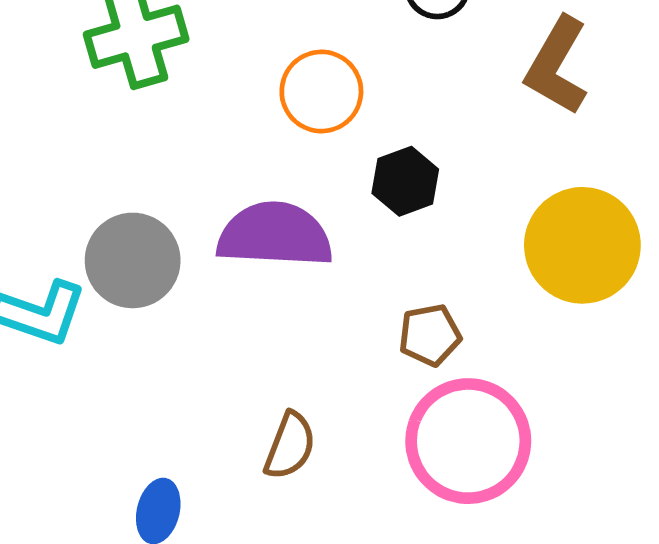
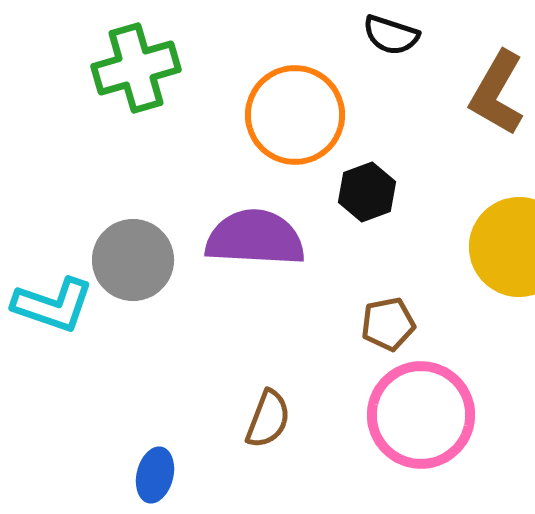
orange circle: (321, 91) -> (295, 115), size x1.4

